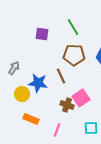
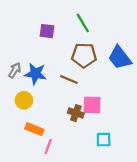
brown line: (61, 76) -> (69, 80), turned -42
blue star: (38, 83) -> (35, 74), moved
pink square: (81, 98) -> (92, 105), turned 36
pink line: (57, 130) -> (48, 147), moved

